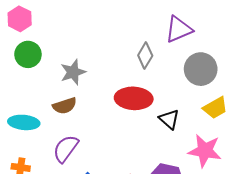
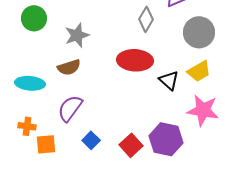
yellow trapezoid: (215, 108) -> (199, 71), moved

